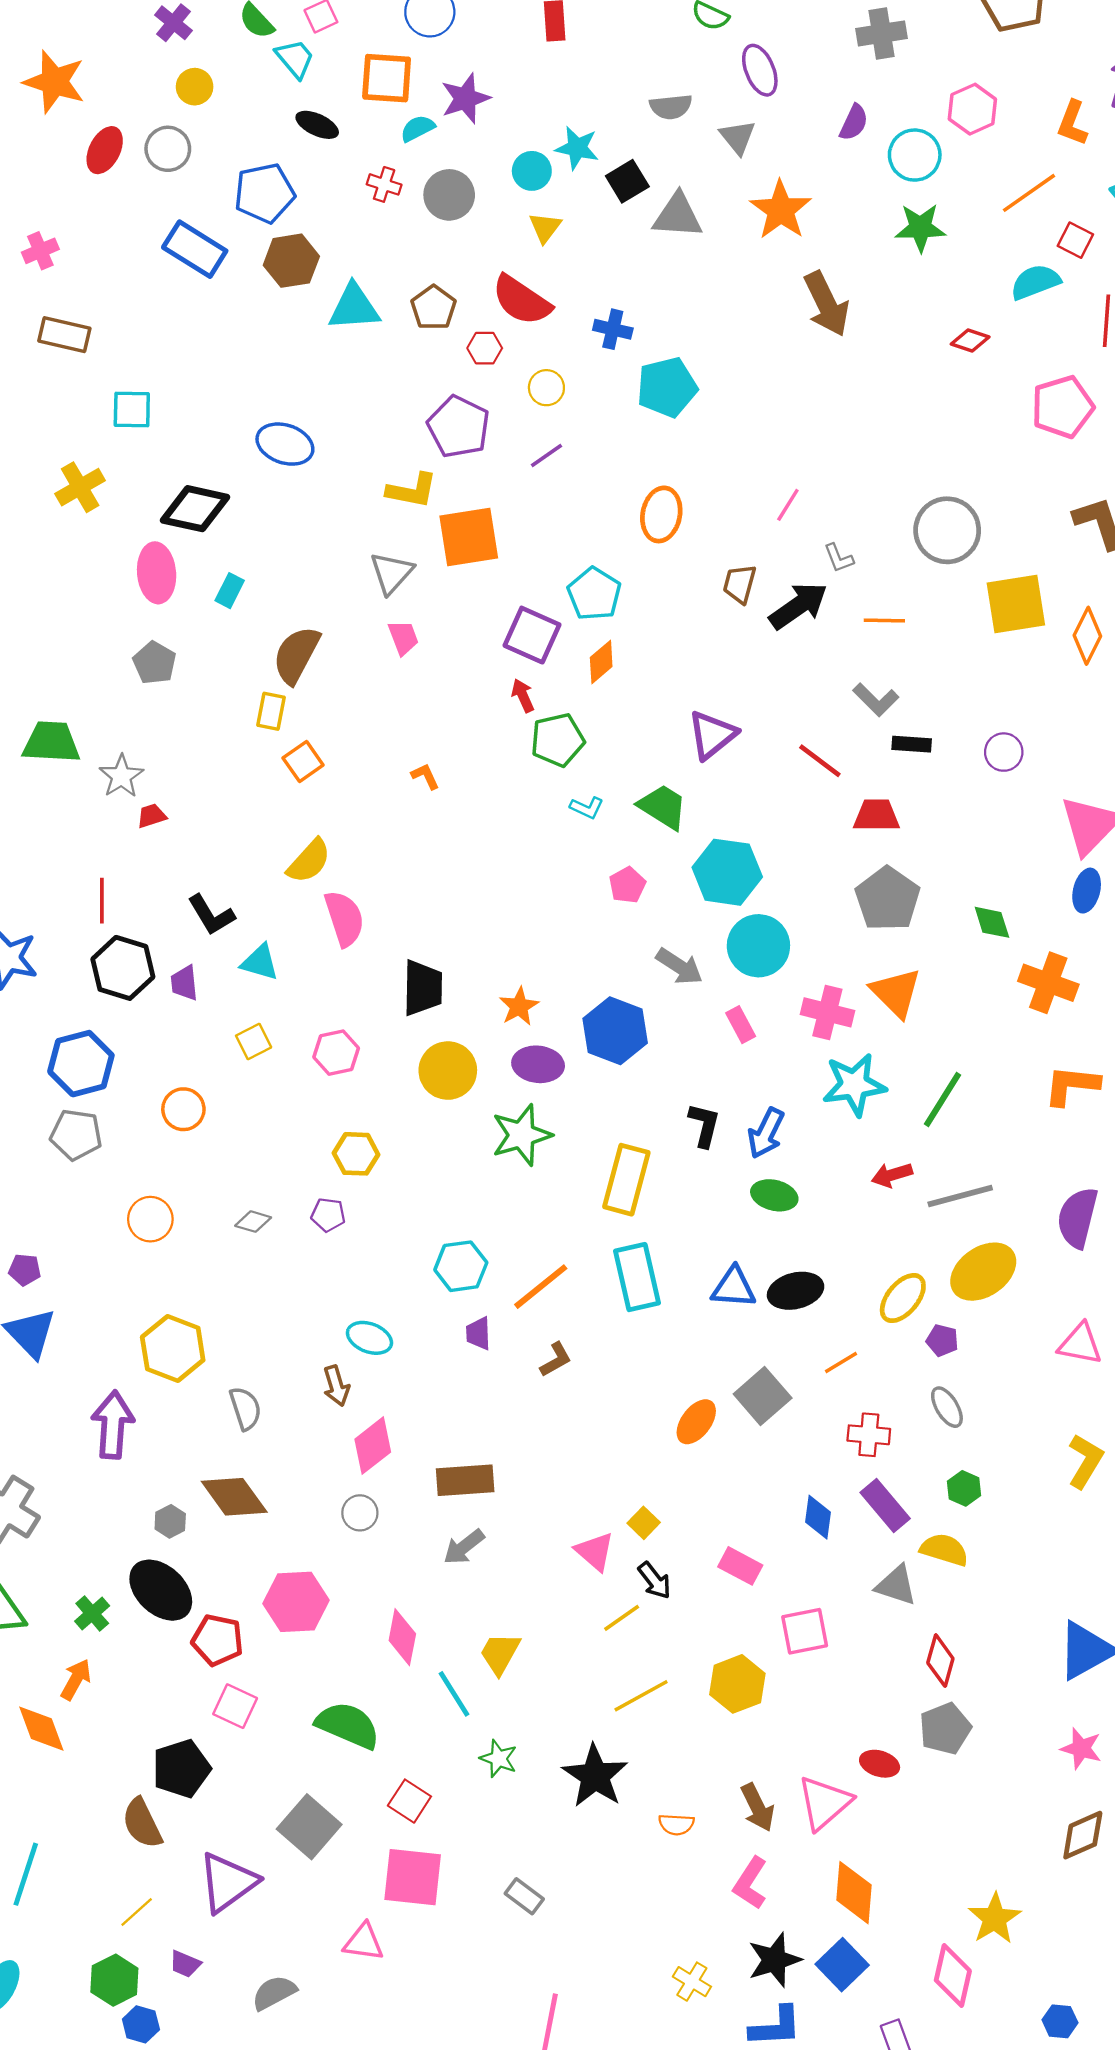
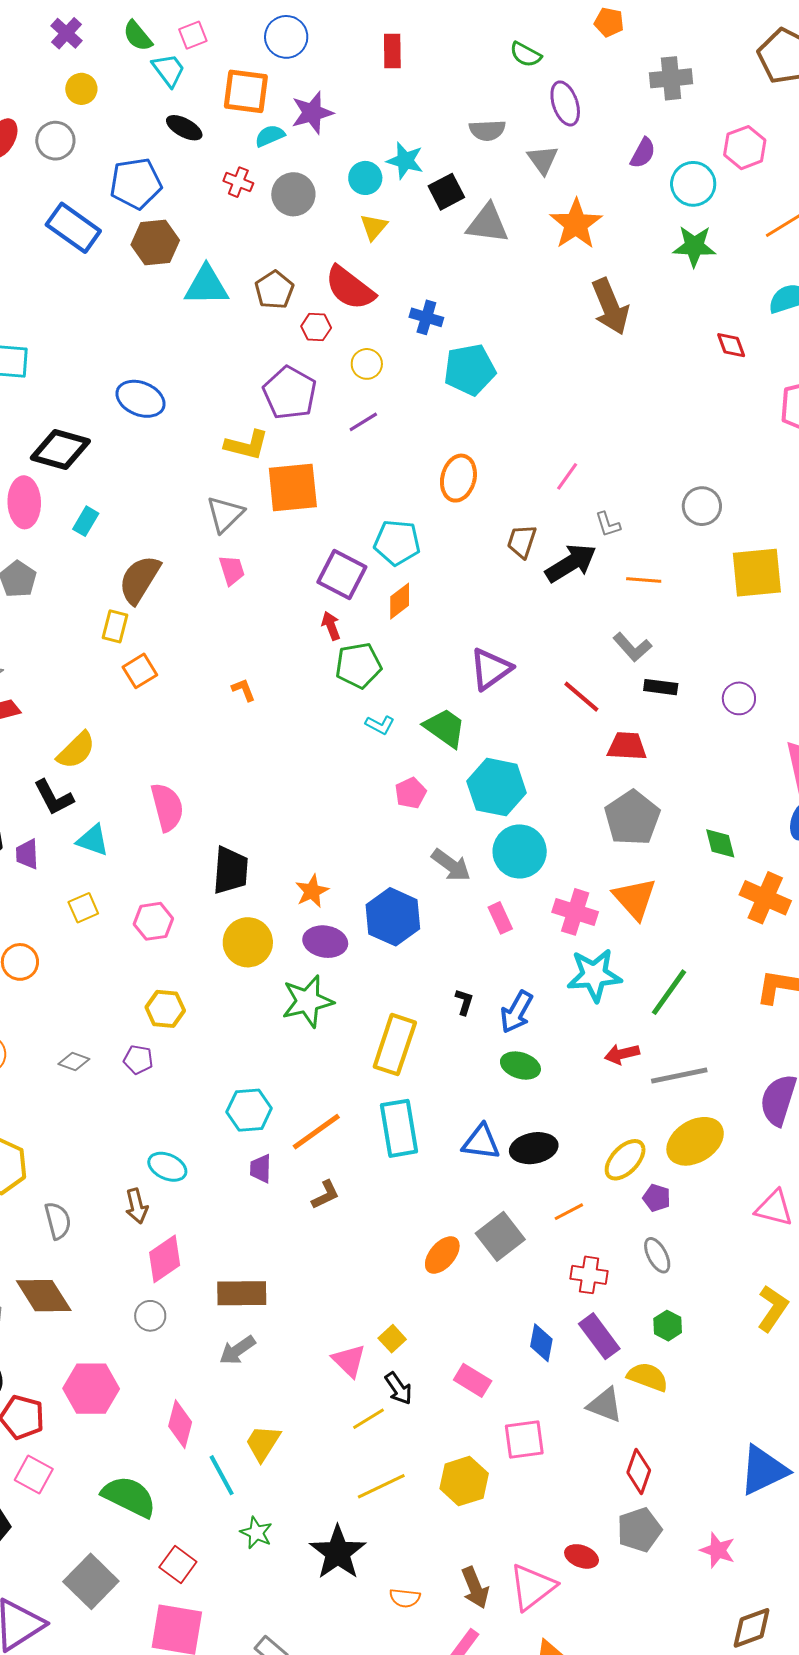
red diamond: (970, 341) -> (731, 345), turned 48
gray circle: (947, 530) -> (702, 506), size x0.7
cyan pentagon: (594, 594) -> (397, 543), turned -30
yellow semicircle: (309, 861) -> (76, 750), moved
black L-shape: (704, 1125) -> (464, 1002), size x0.7
pink star: (1081, 1749) -> (718, 1550), moved

